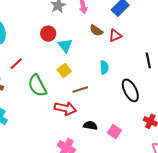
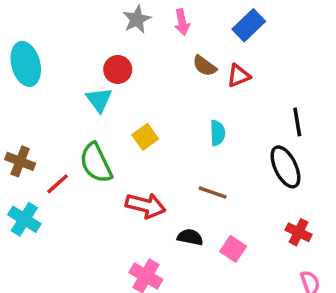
cyan triangle: (65, 46) -> (99, 100), moved
red line: (16, 64) -> (58, 184), moved
brown line: (80, 89) -> (213, 192), moved, turned 35
black ellipse: (130, 90) -> (285, 167), moved

